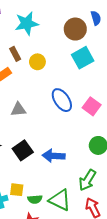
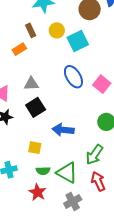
cyan square: (83, 58) -> (78, 41), moved
yellow circle: (37, 62) -> (57, 30), moved
black square: (23, 150) -> (36, 107), moved
yellow square: (17, 190) -> (35, 148), moved

